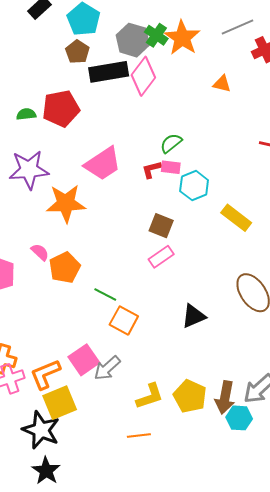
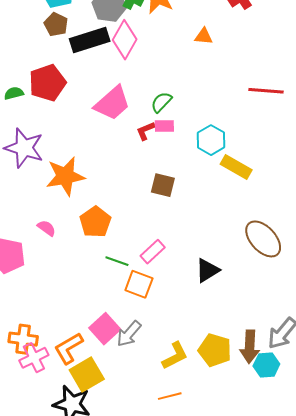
pink trapezoid: (103, 164) -> (112, 103), moved
purple star: (29, 170) -> (24, 148), turned 30
cyan hexagon: (194, 186) -> (211, 140), moved
pink rectangle: (161, 257) -> (153, 252), moved
orange pentagon: (65, 268) -> (95, 222), moved

